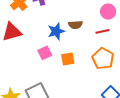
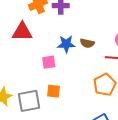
orange square: (68, 59) -> (53, 91), moved

